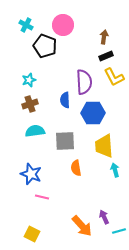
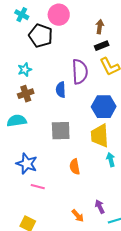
blue hexagon: (93, 113) -> (104, 107), moved
cyan semicircle: (35, 131) -> (17, 121), moved
orange semicircle: (76, 168) -> (75, 167), moved
orange arrow: (82, 226) -> (78, 216), size x0.6

